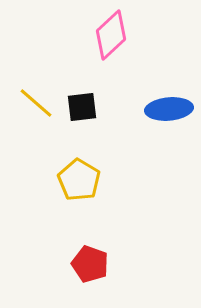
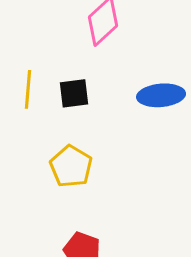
yellow line: (36, 103) -> (28, 89), turned 54

